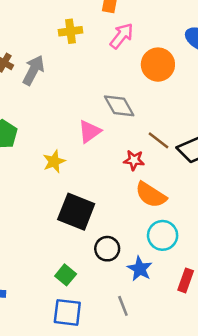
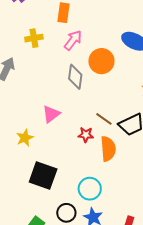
gray diamond: (119, 106) -> (75, 77), moved, turned 40
orange semicircle: (151, 195) -> (108, 149), moved, turned -125
cyan circle: (163, 235) -> (90, 189), moved
black circle: (107, 249) -> (66, 213), moved

